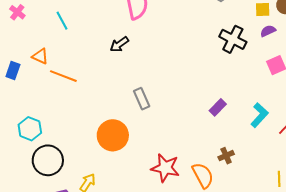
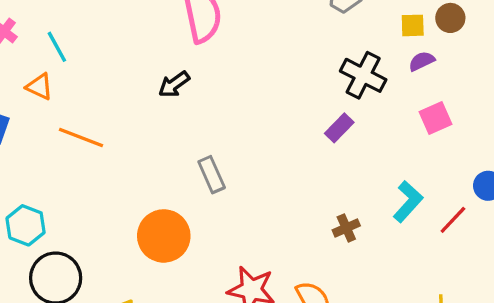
cyan line: (62, 21) -> (57, 47), moved
orange triangle: (40, 56) -> (39, 87), moved
purple rectangle: (218, 107) -> (339, 128), moved
brown cross: (226, 156) -> (346, 228), moved

